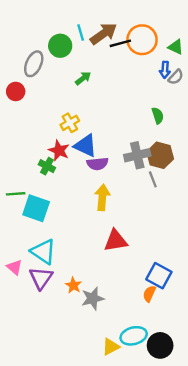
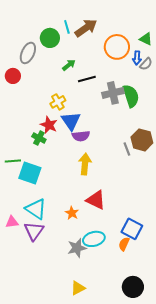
orange circle: (142, 40) -> (117, 47), moved
black line: (120, 43) -> (87, 79), moved
green semicircle: (158, 116) -> (131, 96), size x1.6
blue triangle: (85, 146) -> (71, 121), turned 30
gray cross: (137, 155) -> (113, 93), moved
brown hexagon: (160, 155) -> (142, 140), moved
red triangle: (116, 241) -> (96, 200), turned 35
pink triangle: (14, 267) -> (12, 222), turned -48
orange star: (73, 285) -> (72, 213), moved
cyan ellipse: (134, 336) -> (94, 239), moved
yellow triangle: (111, 347) -> (78, 288), moved

